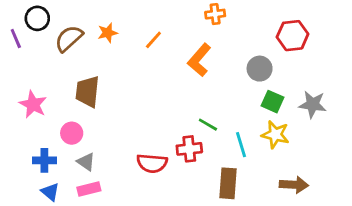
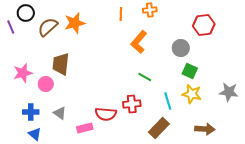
orange star: (108, 33) -> (75, 23), size x1.5
orange line: (153, 40) -> (121, 14), moved, turned -40
pink star: (33, 104) -> (23, 73), turned 30
gray star: (313, 104) -> (229, 92), moved
green line: (208, 125) -> (145, 77), moved
pink circle: (72, 133) -> (46, 84), moved
brown rectangle: (228, 183) -> (159, 128), turned 40
pink rectangle: (89, 189) -> (85, 128), moved

